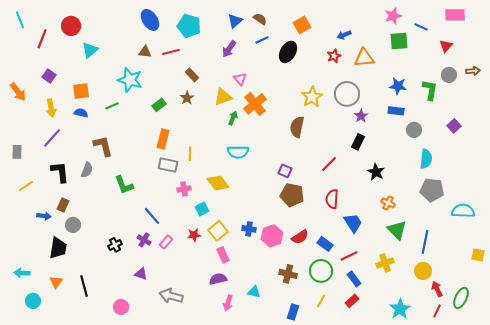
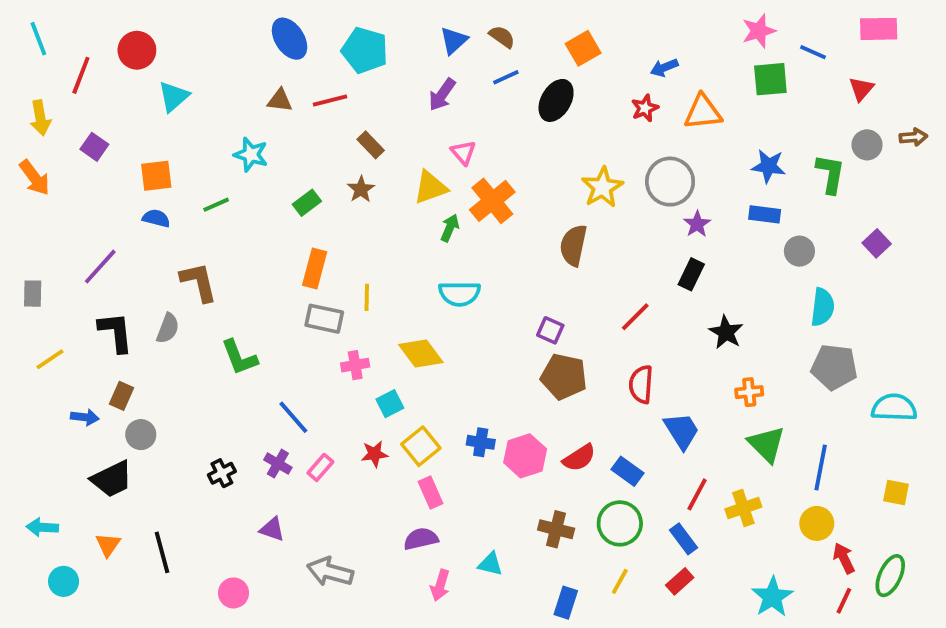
cyan star: (130, 80) -> (251, 155), size x0.7
yellow arrow: (51, 108) -> (40, 118), moved
orange cross: (388, 203) -> (749, 392), turned -32
black trapezoid: (58, 248) -> (112, 479), turned 55
yellow square: (478, 255) -> (896, 493), moved
red line: (349, 256) -> (697, 494), moved, turned -36

